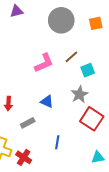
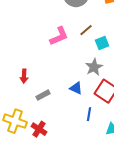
blue triangle: (47, 102) -> (76, 88), moved
blue line: (57, 142) -> (89, 114), moved

